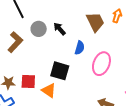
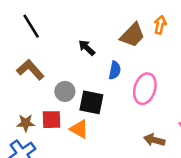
brown trapezoid: (95, 22) -> (132, 35), turned 75
gray circle: (39, 29) -> (65, 91), moved
brown L-shape: (15, 42) -> (30, 70), turned -80

